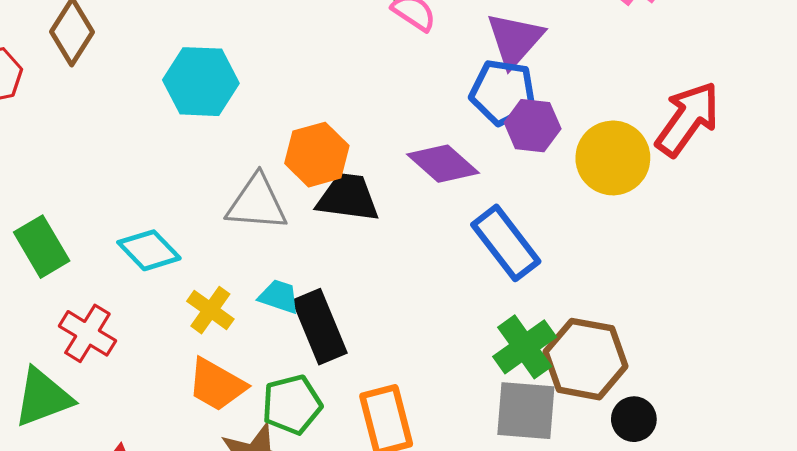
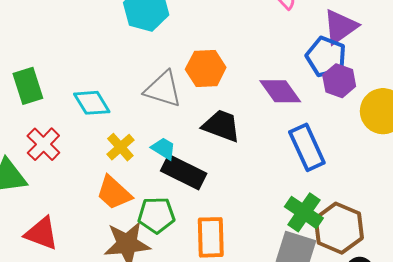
black trapezoid: (348, 198) -> (221, 126), moved
black rectangle: (320, 327) -> (184, 172), turned -54
green cross: (525, 347) -> (304, 212), turned -33

